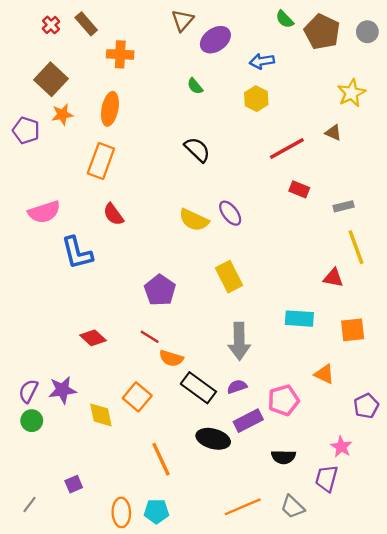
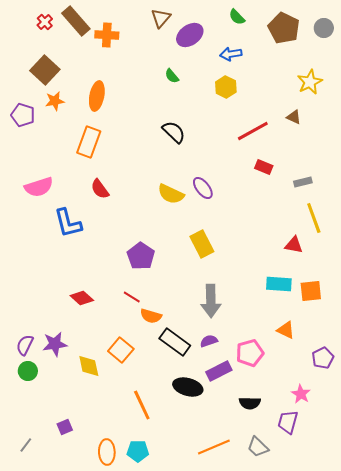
green semicircle: (285, 19) -> (237, 17), moved
brown rectangle: (86, 24) -> (76, 21), size x1.4
orange cross: (120, 54) -> (107, 35), moved
cyan rectangle: (299, 319) -> (279, 284), moved

